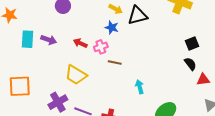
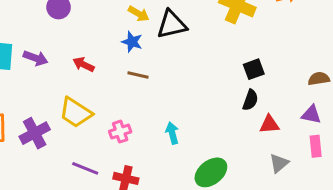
pink cross: (101, 47) -> (120, 132), moved
brown line: (115, 62) -> (138, 75), moved
black semicircle: (190, 64) -> (250, 100), turned 56
purple cross: (58, 102) -> (35, 133), moved

